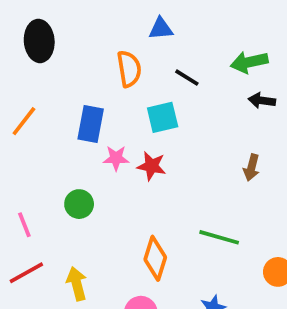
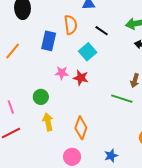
cyan square: (163, 117) -> (88, 52), turned -30
blue rectangle: (91, 124) -> (49, 41), moved
green line: (219, 237) -> (122, 99), moved
yellow arrow: (77, 284) -> (48, 122), moved

